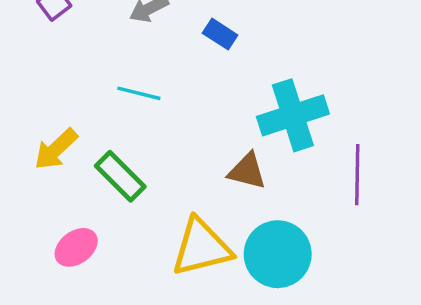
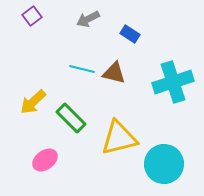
brown triangle: (247, 171) -> (114, 73), moved
yellow triangle: (201, 247) -> (119, 138), moved

